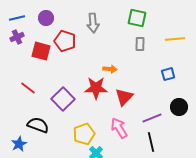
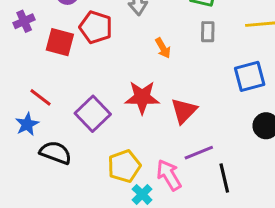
orange arrow: (110, 69) -> (163, 48), moved, turned 56
blue square: (168, 74) -> (250, 76), size x1.5
purple line: (152, 118) -> (199, 153), moved
pink arrow: (119, 128) -> (169, 175), moved
blue star: (19, 144) -> (27, 124), moved

